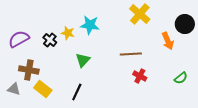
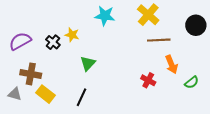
cyan star: (90, 25) -> (105, 16), moved
orange arrow: (168, 41) -> (171, 64), moved
brown line: (131, 54) -> (159, 40), moved

